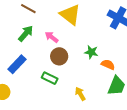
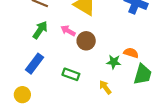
green star: (91, 52) -> (114, 62), moved
brown circle: (59, 56) -> (86, 41), moved

